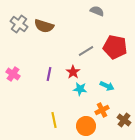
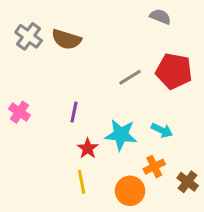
gray semicircle: (97, 11) -> (160, 17), moved
red star: (73, 72) -> (88, 148), moved
cyan star: (80, 89) -> (121, 135), size x1.5

